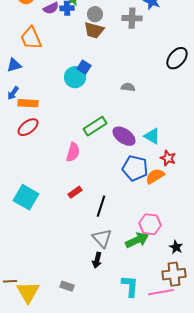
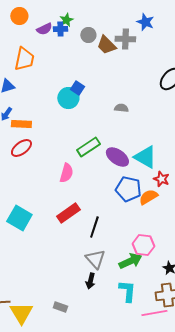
brown trapezoid: (94, 30) -> (106, 45), moved, turned 30
orange trapezoid: (31, 38) -> (24, 59), turned -145
cyan triangle: (152, 136) -> (145, 157), size x1.4
red rectangle: (75, 192) -> (68, 213), size x1.6
cyan L-shape: (130, 286) -> (127, 291), moved

